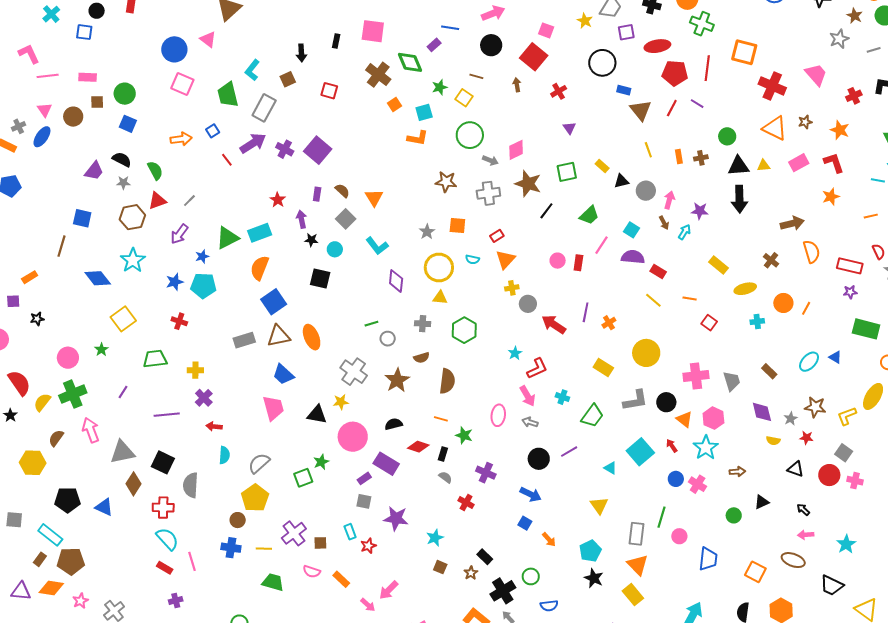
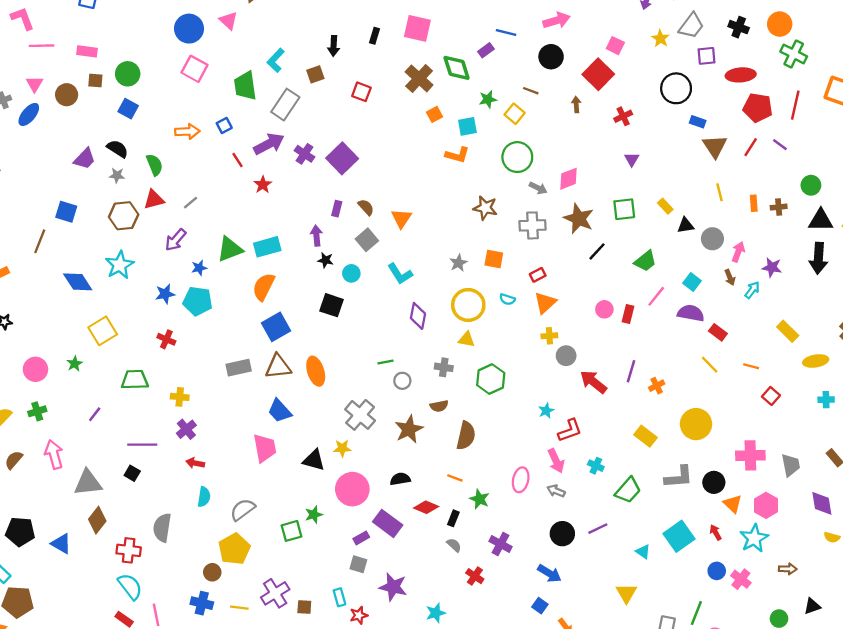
red star: (278, 200) -> (263, 185), moved
green cross: (73, 394) -> (37, 411), size x0.6
black square: (163, 462) -> (132, 473), moved, size x0.6

